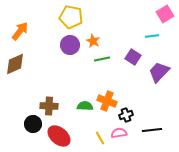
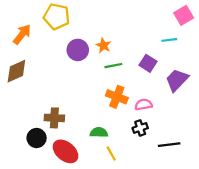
yellow pentagon: (71, 17) -> (57, 17), moved
orange cross: (107, 101) -> (117, 97), moved
green semicircle: (85, 106) -> (99, 132), moved
pink semicircle: (119, 133) -> (144, 105), moved

